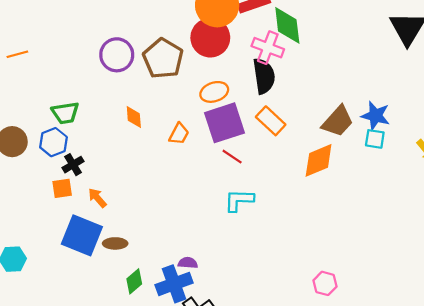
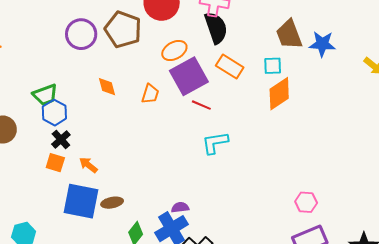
brown trapezoid: (338, 121) -> (289, 34), moved, turned 128
cyan square: (375, 139) -> (273, 66), moved
blue hexagon: (53, 142) -> (54, 113), moved
orange square: (62, 188) -> (55, 163), turned 36

